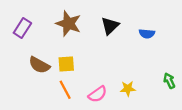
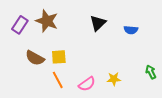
brown star: (68, 24) -> (47, 21), moved

